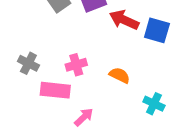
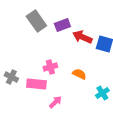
gray cross: (28, 63) -> (11, 77), moved
cyan cross: (154, 104) -> (102, 93), turned 32

